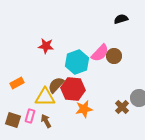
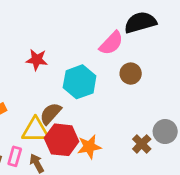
black semicircle: (121, 19) -> (140, 22), size x1.6
pink semicircle: (100, 53) -> (111, 43), moved
red hexagon: (73, 89) -> (62, 140), moved

